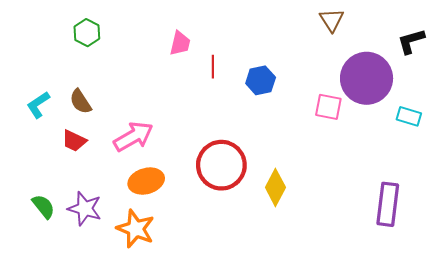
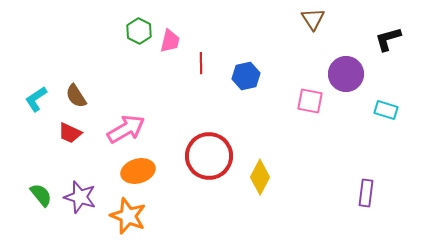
green hexagon: (87, 33) -> (139, 31), moved
purple circle: (367, 78) -> (346, 74), size x0.7
purple rectangle: (388, 204) -> (366, 193), size x0.7

